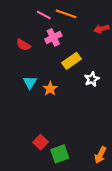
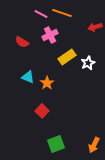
white star: (92, 79) -> (88, 63), moved
cyan triangle: (30, 82) -> (28, 77), turned -40
red square: (41, 142) -> (42, 111), moved

